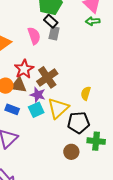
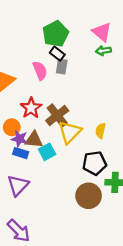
brown triangle: (18, 85) -> (34, 140), moved
purple star: (38, 95) -> (19, 139), moved
yellow triangle: (58, 108) -> (70, 132), moved
brown circle: (71, 152) -> (89, 196), size x1.5

